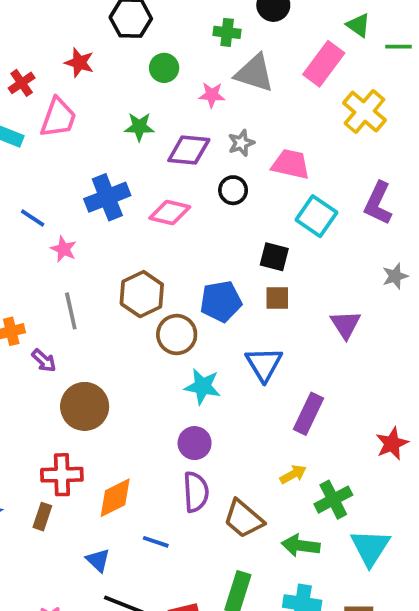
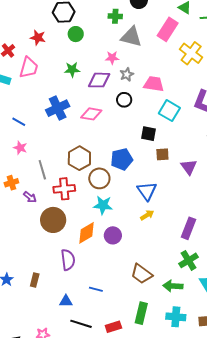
green circle: (164, 68) -> (76, 34), moved
pink star: (212, 95) -> (112, 58), moved
pink star: (64, 249) -> (20, 148), moved
brown square: (277, 298) -> (162, 154), moved
cyan star: (202, 386) -> (103, 205), moved
purple rectangle: (308, 414) -> (189, 228), moved
yellow arrow: (293, 474) -> (147, 215), moved
red cross: (62, 475) -> (64, 189), moved
purple semicircle: (196, 492) -> (68, 260), moved
orange diamond: (115, 498) -> (86, 233), moved
blue triangle: (98, 560) -> (66, 301), turned -40

